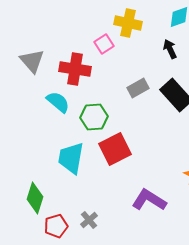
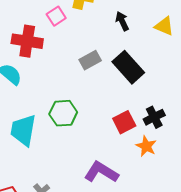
green hexagon: (94, 117) -> (63, 113), moved
red square: (115, 149) -> (124, 122), moved, size x0.7

